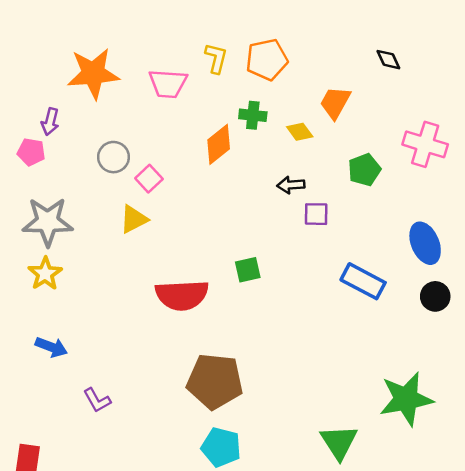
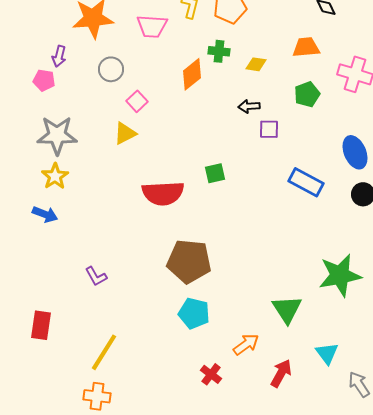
orange trapezoid: (335, 103) -> (306, 47), moved, turned 56
yellow diamond: (300, 132) -> (256, 64), turned -45
gray circle: (113, 157) -> (111, 69), moved
blue arrow: (51, 347) -> (45, 214), moved

